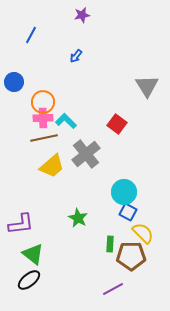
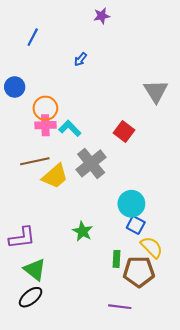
purple star: (82, 15) -> (102, 16), moved
brown line: (44, 138) -> (35, 161), moved
purple line: (113, 289) -> (120, 307), turned 35

